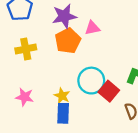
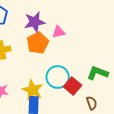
yellow star: (62, 96) -> (33, 90), size x1.5

